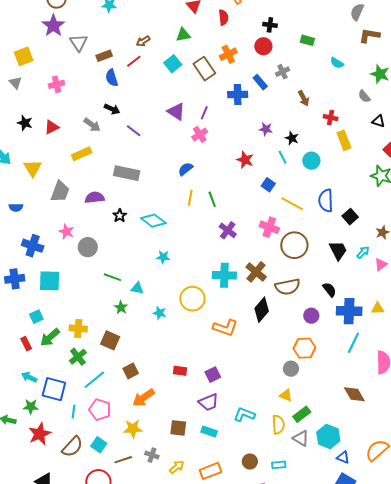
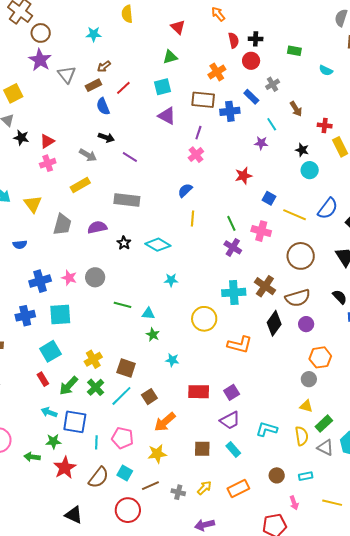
red semicircle: (223, 17) -> (234, 40), moved
brown arrow: (143, 41) -> (104, 66), moved
cyan square: (173, 64) -> (162, 87), turned 30
brown rectangle: (204, 69) -> (203, 100), moved, turned -45
pink cross: (57, 84) -> (48, 163), moved
purple triangle: (176, 112) -> (167, 116), moved
black star: (25, 123) -> (21, 138), moved
red triangle: (52, 127) -> (47, 141), moved
black star: (292, 138) -> (302, 150), moved
cyan line: (283, 157) -> (272, 124), moved
red star: (245, 160) -> (243, 176), turned -30
green line: (212, 199) -> (231, 223), moved
blue semicircle: (326, 201) -> (328, 209), turned -135
pink cross: (269, 227) -> (261, 231), moved
pink star: (66, 232) -> (69, 278), moved
blue cross: (33, 246) -> (40, 281), turned -30
green star: (121, 307) -> (153, 335), moved
cyan star: (160, 313) -> (172, 360), moved
purple circle: (311, 316) -> (306, 324), moved
cyan square: (36, 317) -> (50, 351), size x1.5
yellow cross: (78, 329) -> (93, 359), turned -30
green arrow: (50, 337) -> (69, 386), moved
red rectangle: (180, 371) -> (199, 392), size x1.5
cyan line: (94, 380) -> (121, 396), moved
cyan rectangle: (209, 432) -> (233, 449), turned 35
gray cross: (152, 455) -> (178, 492), moved

